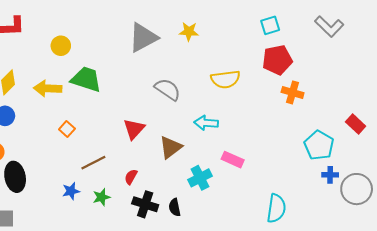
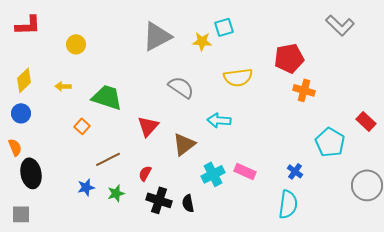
cyan square: (270, 25) -> (224, 27), moved
yellow star: (189, 32) -> (202, 41), moved
green trapezoid: (86, 79) -> (107, 97), moved
yellow arrow: (48, 88) -> (63, 86), size x0.6
pink rectangle: (233, 160) -> (245, 171), moved
blue cross: (330, 175) -> (295, 171), moved, turned 35

